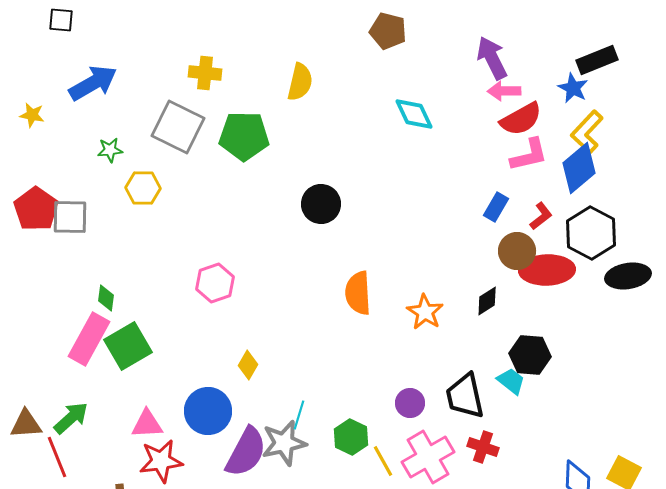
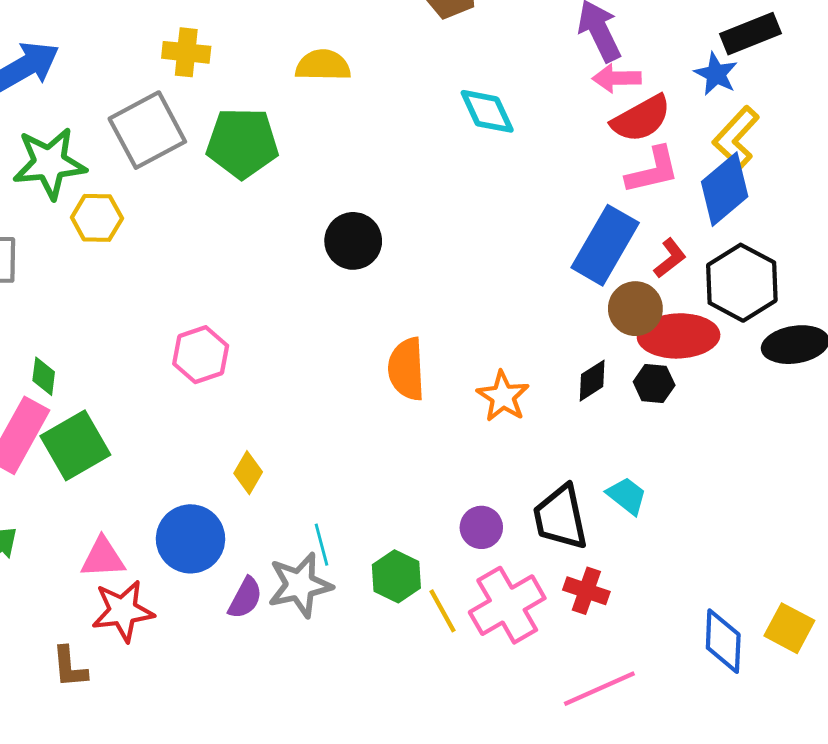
yellow semicircle: (300, 82) -> (323, 65), turned -102
gray square: (178, 127) -> (147, 130), turned 36
green star: (110, 150) -> (49, 163), size x2.0
blue rectangle: (496, 207) -> (605, 245), size x1.8
black hexagon: (530, 355) -> (654, 383), moved, size x0.7
cyan line: (299, 415) -> (322, 545), turned -32
purple semicircle: (246, 452) -> (245, 598), size x0.6

